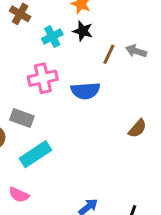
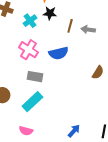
gray arrow: (136, 51) -> (88, 30), moved
pink cross: (43, 78) -> (29, 50), turned -36
gray rectangle: (22, 118) -> (35, 77), moved

